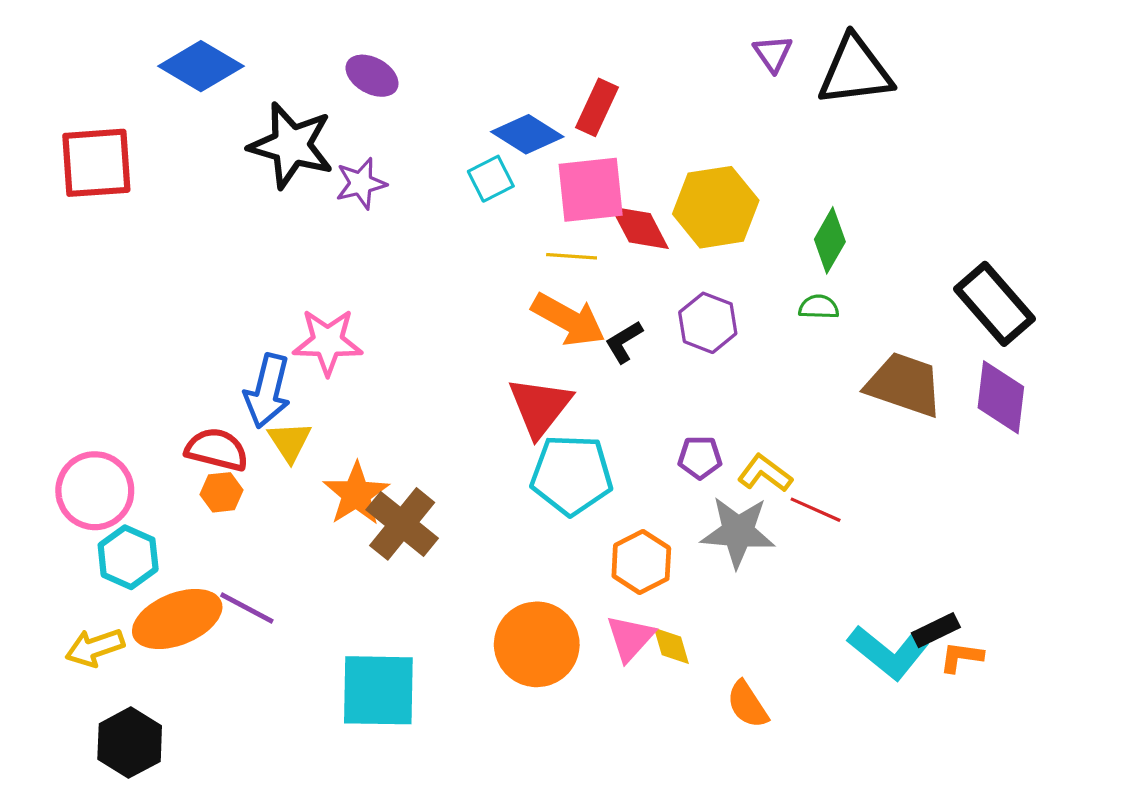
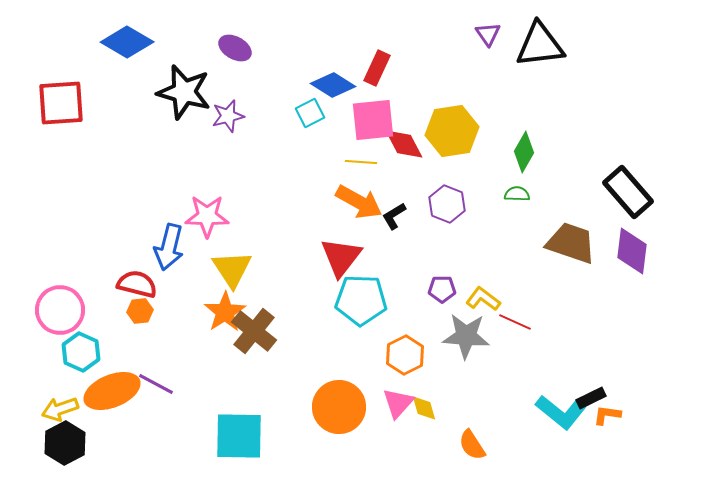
yellow triangle: (290, 442) -> (232, 269), moved, size x1.4
black hexagon: (130, 743) -> (65, 443), moved

